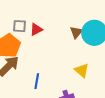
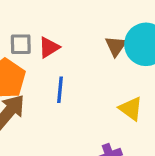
blue line: (37, 81) -> (60, 90), moved

